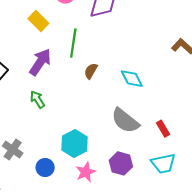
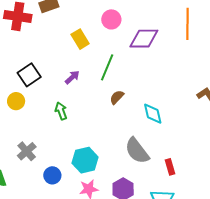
purple arrow: (40, 62) -> (72, 77), size x0.6

